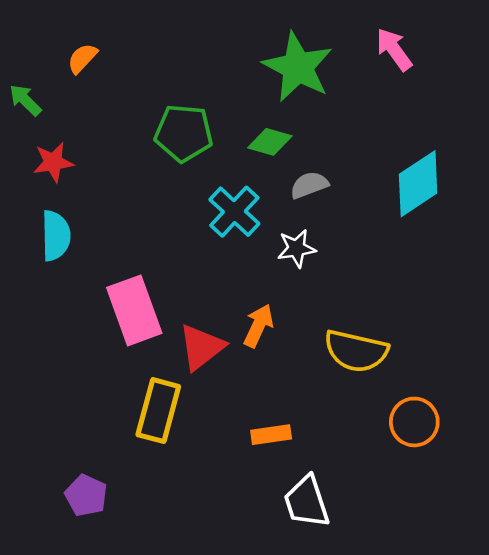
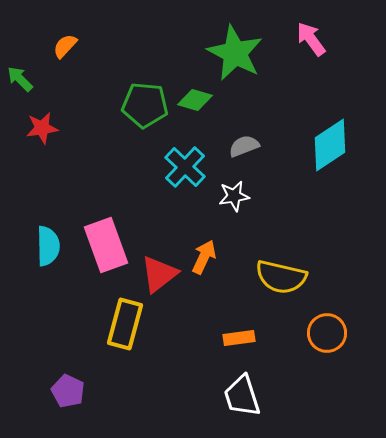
green diamond: (270, 142) -> (195, 100), moved
cyan semicircle: (56, 236) -> (48, 246), moved
orange rectangle: (271, 435) -> (239, 338), moved

